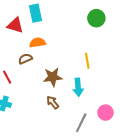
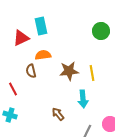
red triangle: (15, 25) -> (21, 38), turned -42
brown semicircle: (25, 59) -> (31, 71), turned -80
brown star: (53, 77) -> (69, 71), moved

